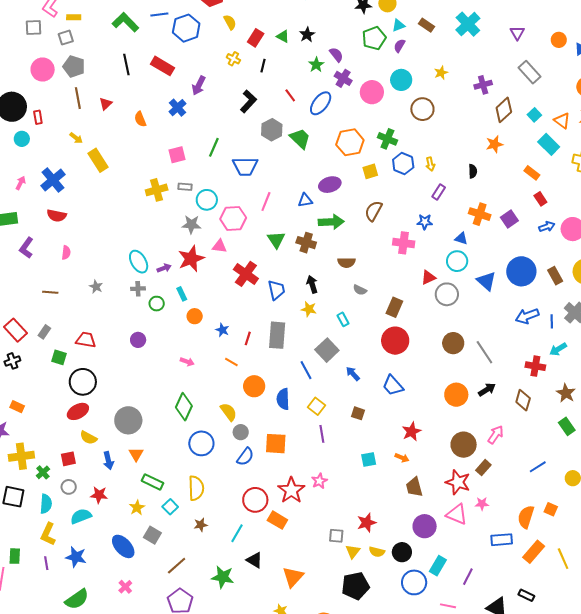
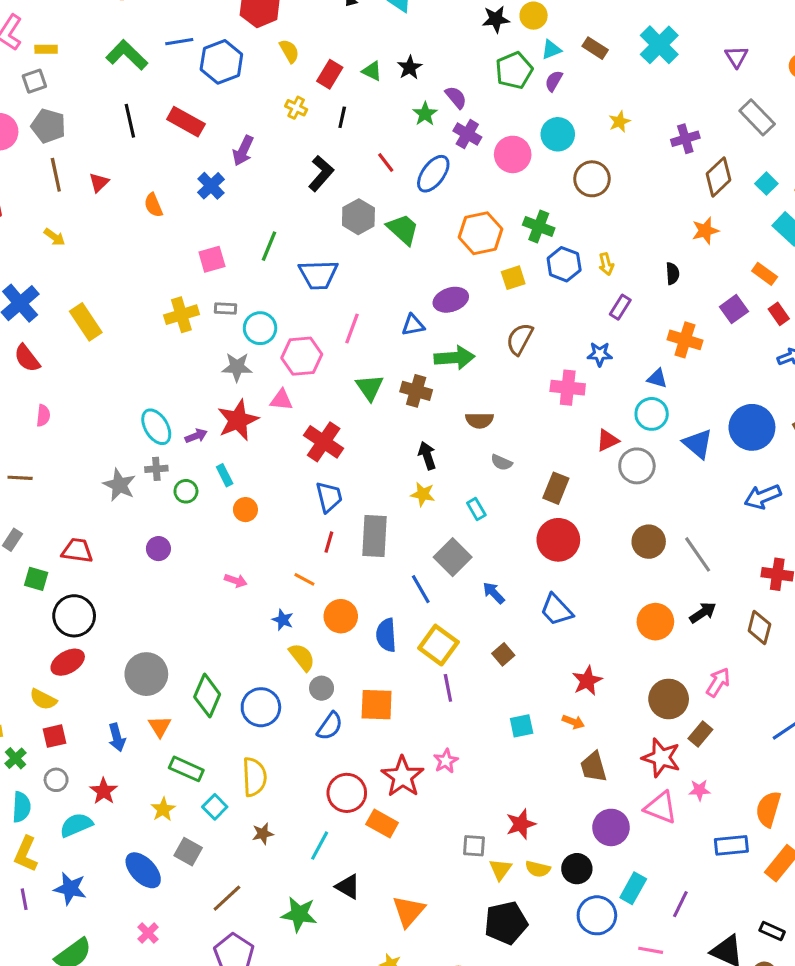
yellow rectangle: (98, 160) -> (86, 322), moved
red semicircle: (57, 216) -> (27, 358), turned 42
purple square: (509, 219) -> (734, 309), moved
gray star: (96, 287) -> (119, 485), moved, size x1.5
blue trapezoid: (276, 290) -> (329, 497), moved
blue star: (222, 330) -> (283, 620), moved
yellow square: (317, 406) -> (438, 645), size x1.4
green diamond: (184, 407) -> (207, 696), moved
brown square: (358, 413) -> (503, 654), turned 32
yellow semicircle: (88, 438) -> (43, 699), moved
red star: (99, 495) -> (104, 791), turned 30

